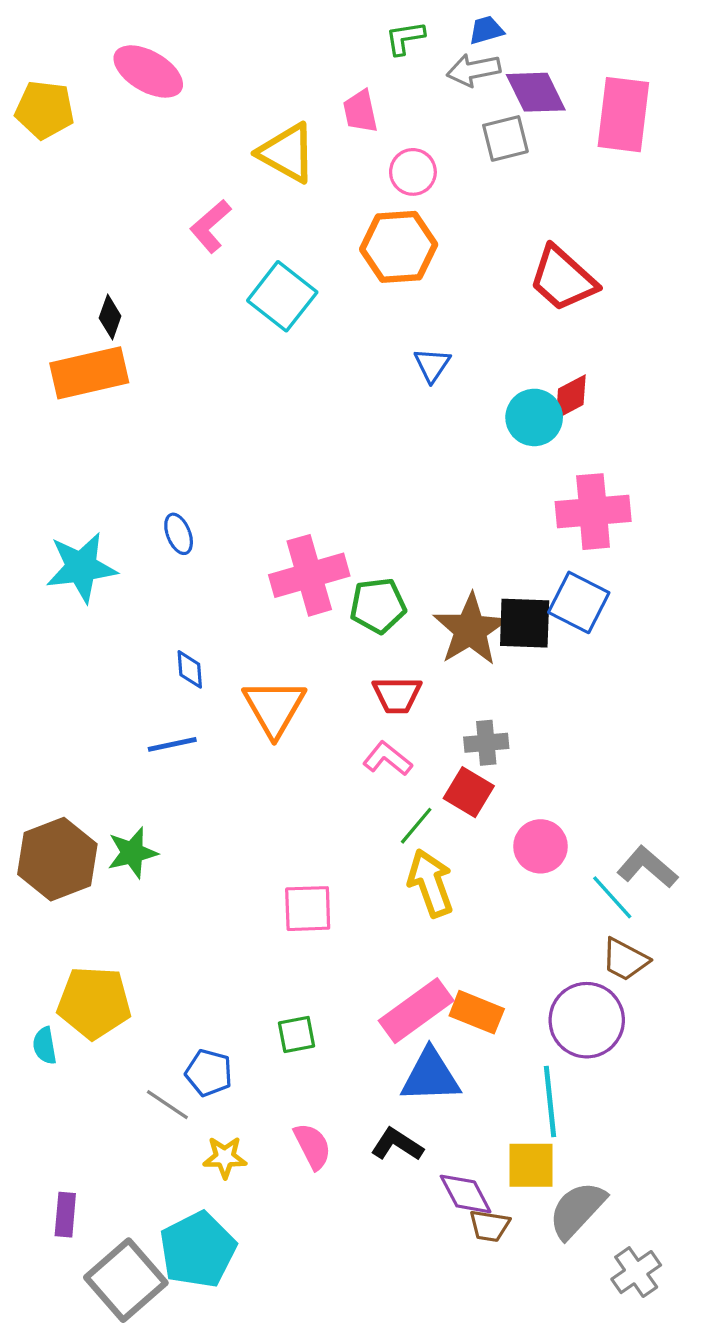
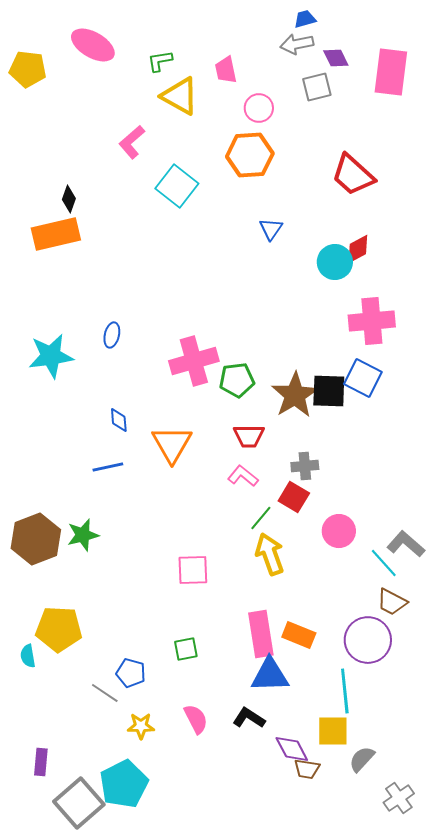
green L-shape: (405, 38) -> (160, 61), moved
purple diamond: (536, 92) -> (336, 58), size x0.7
blue ellipse: (179, 534) -> (112, 335), turned 35
pink rectangle: (416, 1011) -> (261, 634), turned -63
gray semicircle: (577, 1210) -> (362, 759), size x0.7

